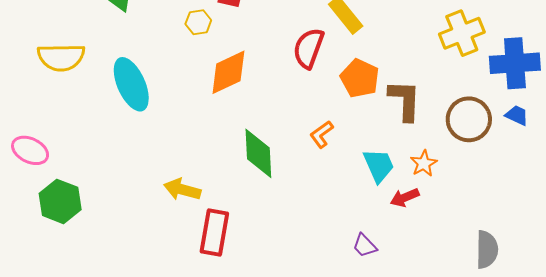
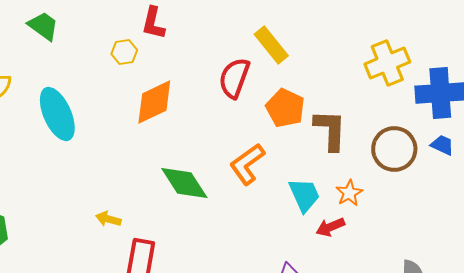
orange L-shape: (322, 134) -> (247, 164), size x1.5
green diamond: (258, 153) -> (184, 183), turned -30
yellow arrow: (182, 189) -> (108, 219), size x0.7

